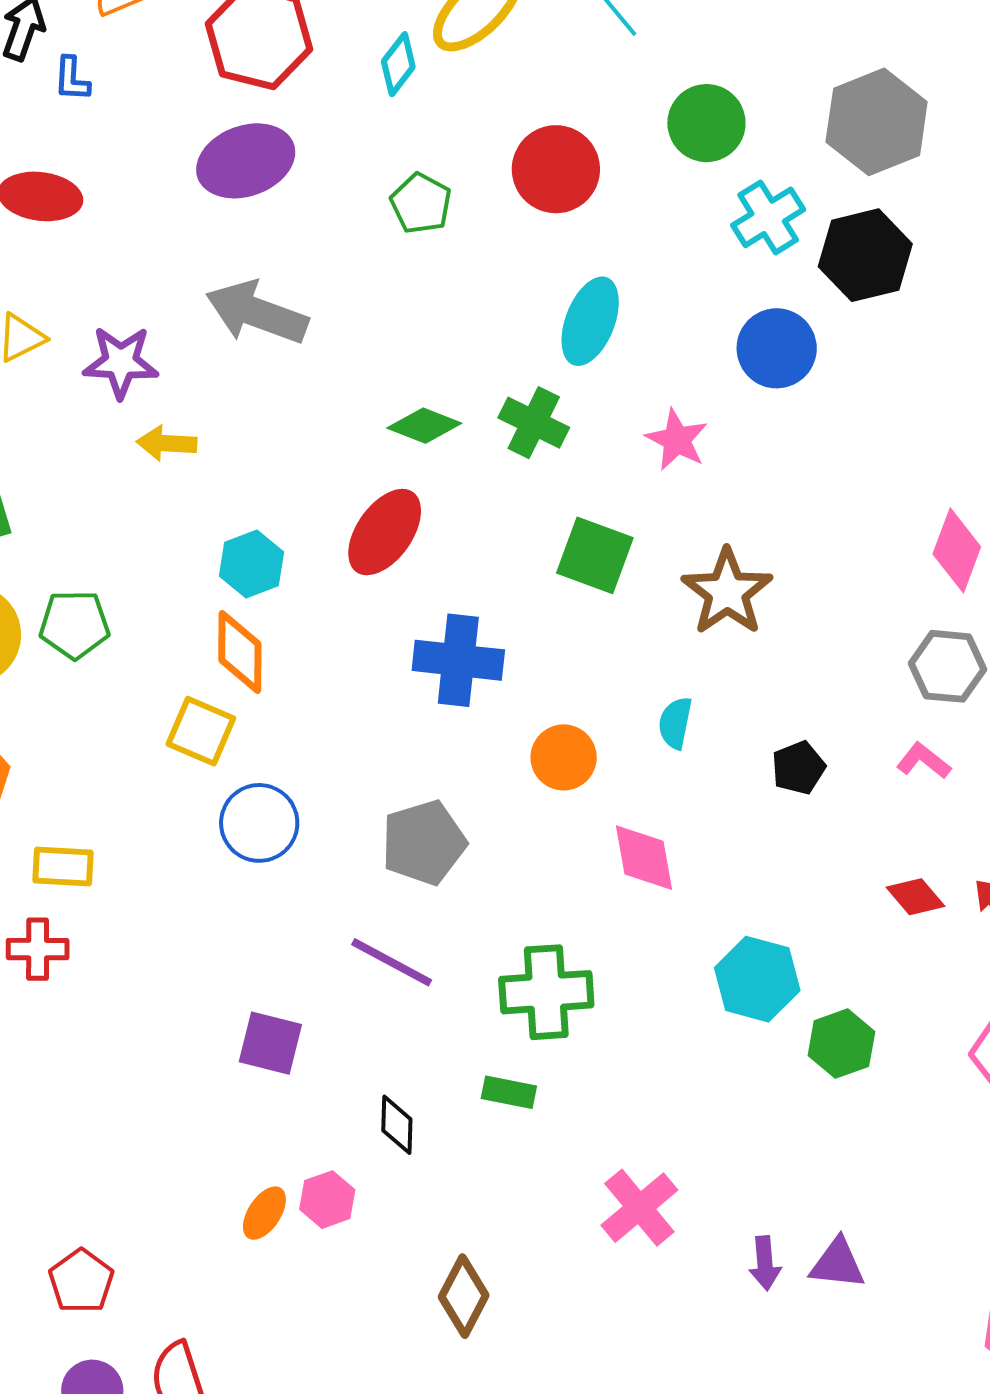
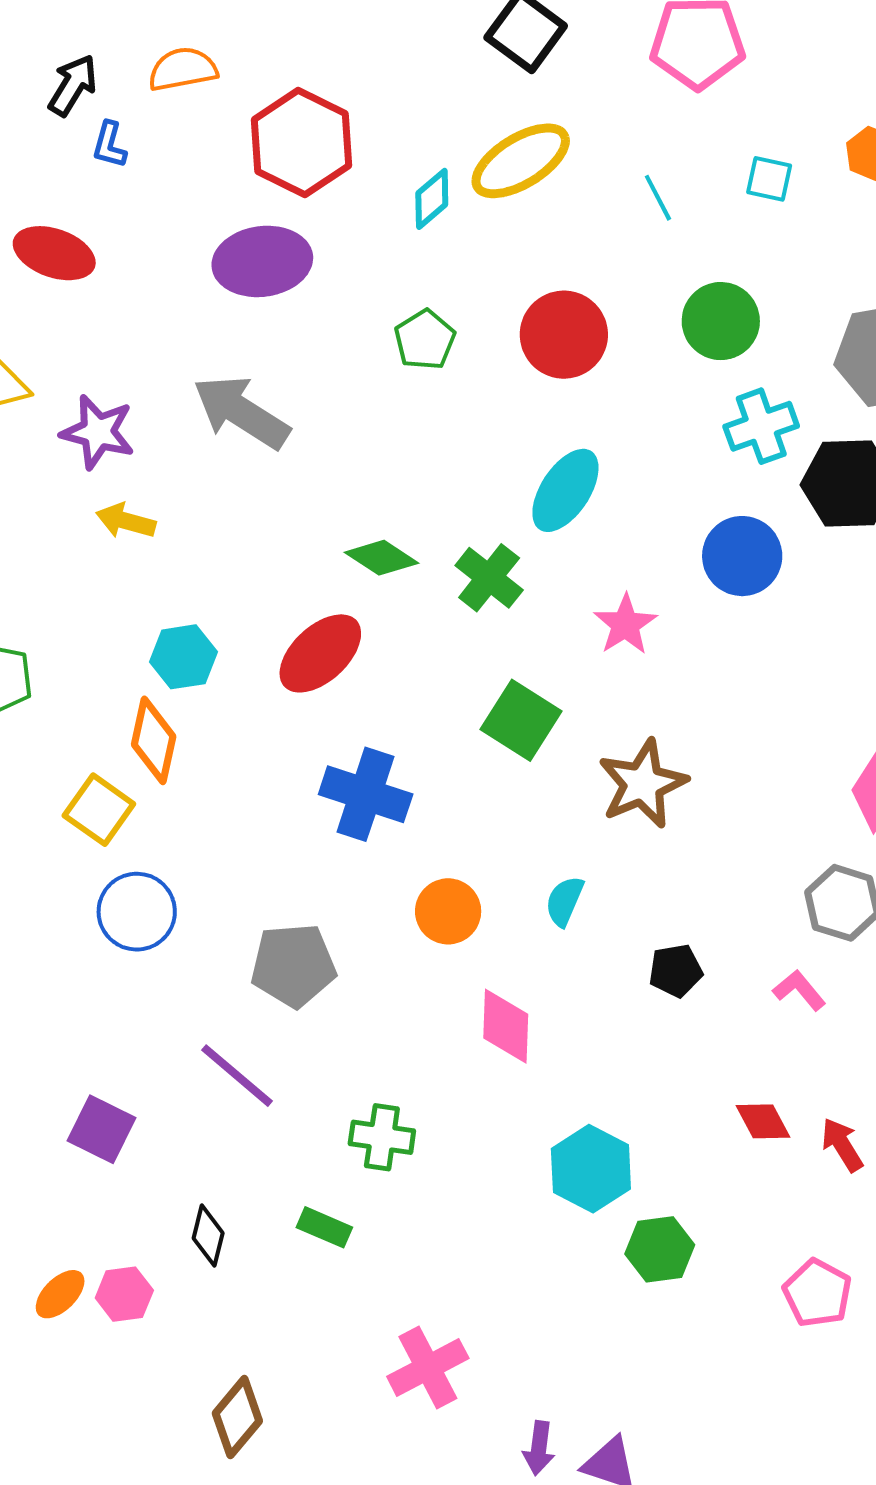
green cross: (546, 992) -> (382, 1137), size x0.7

